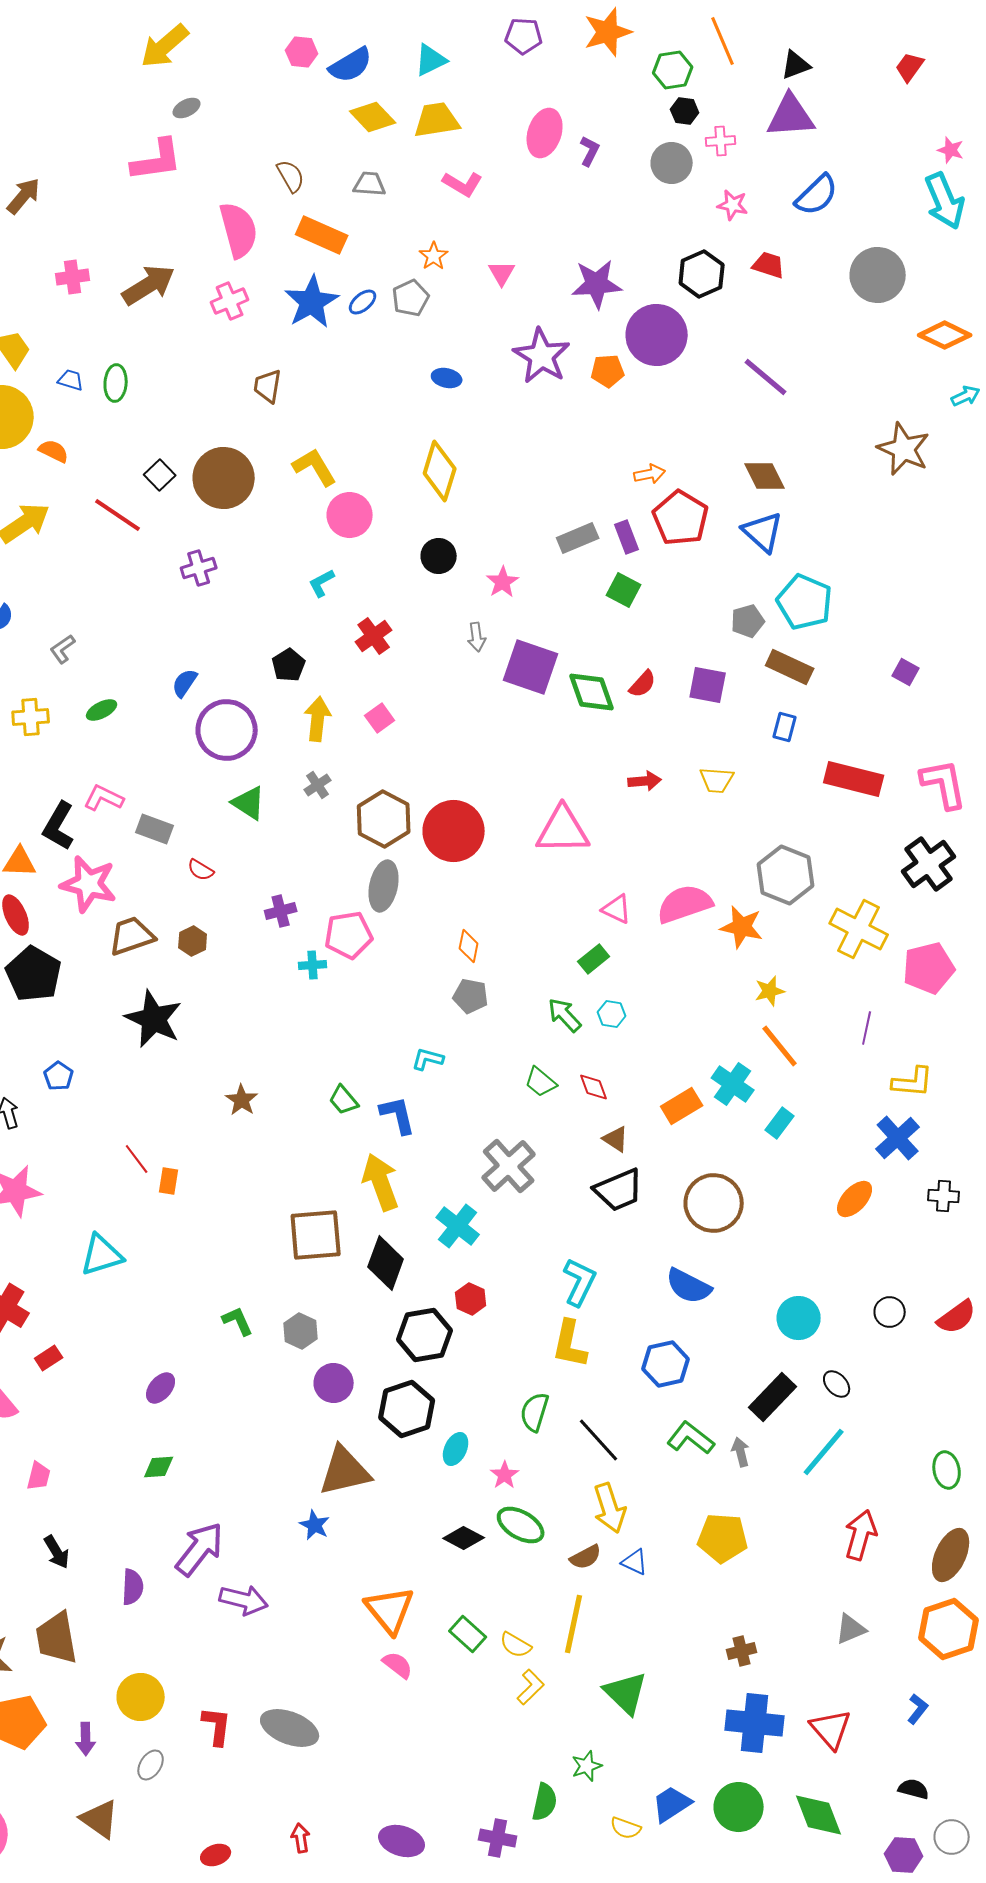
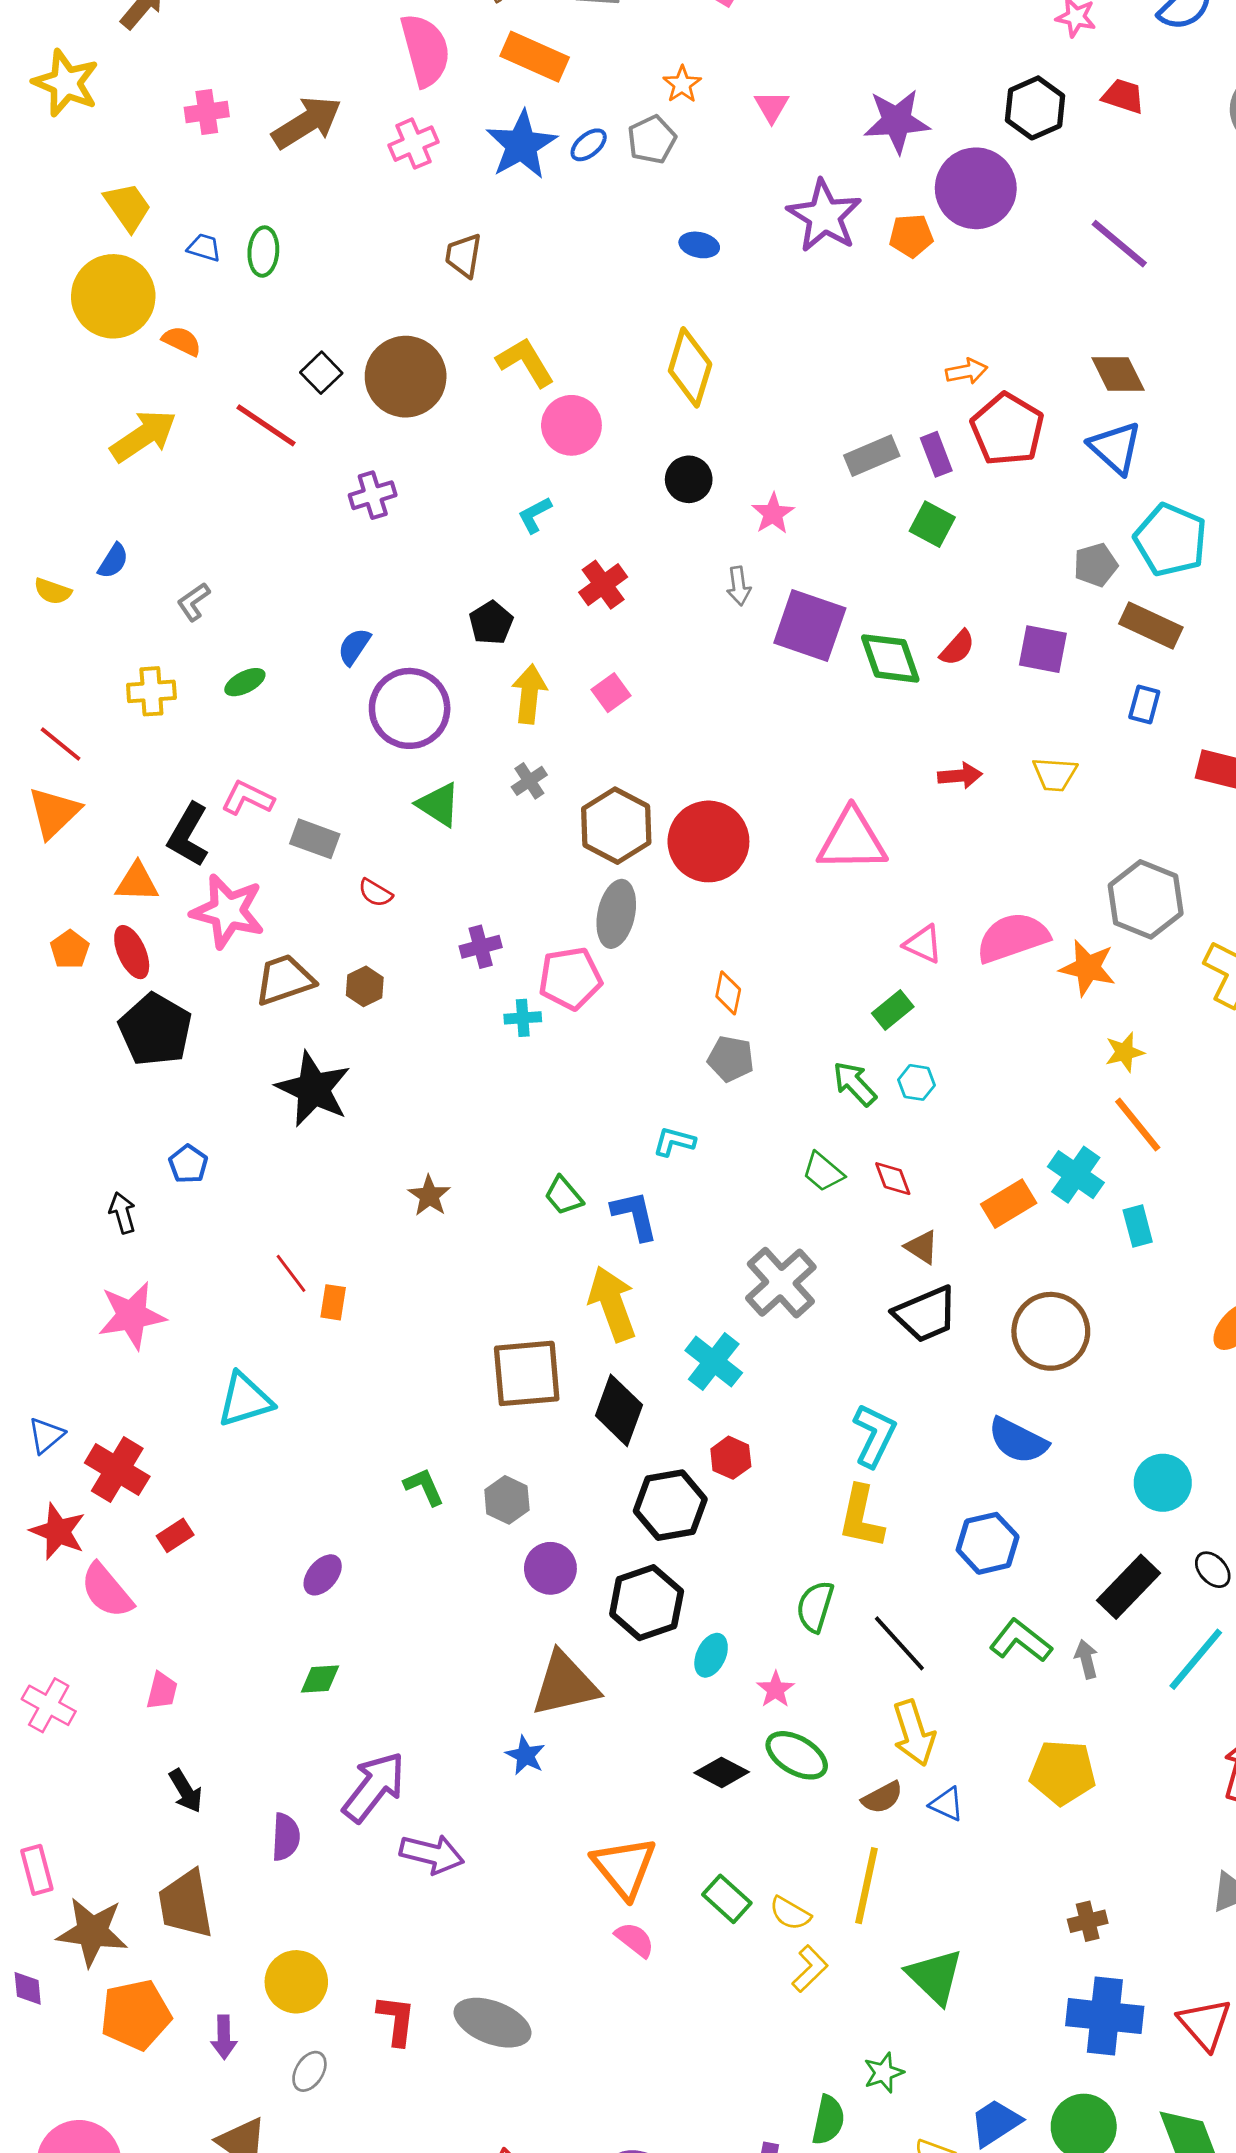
cyan rectangle: (780, 1123) -> (1138, 1226), turned -52

